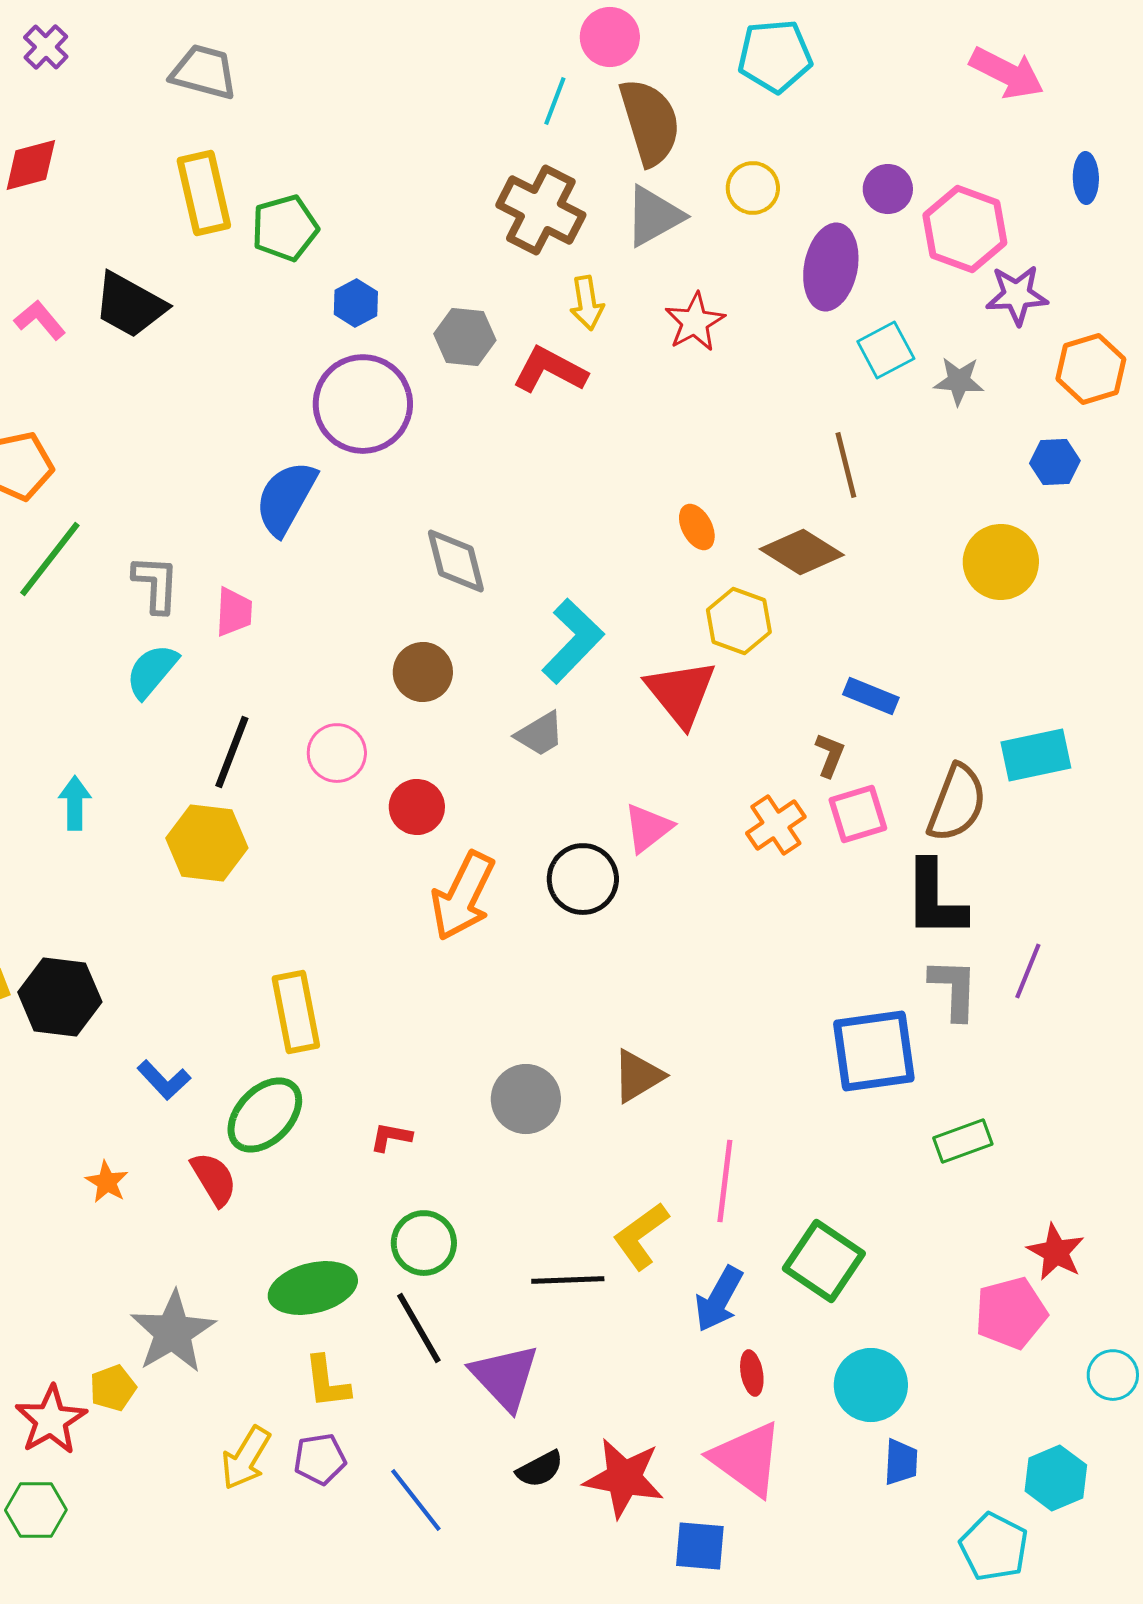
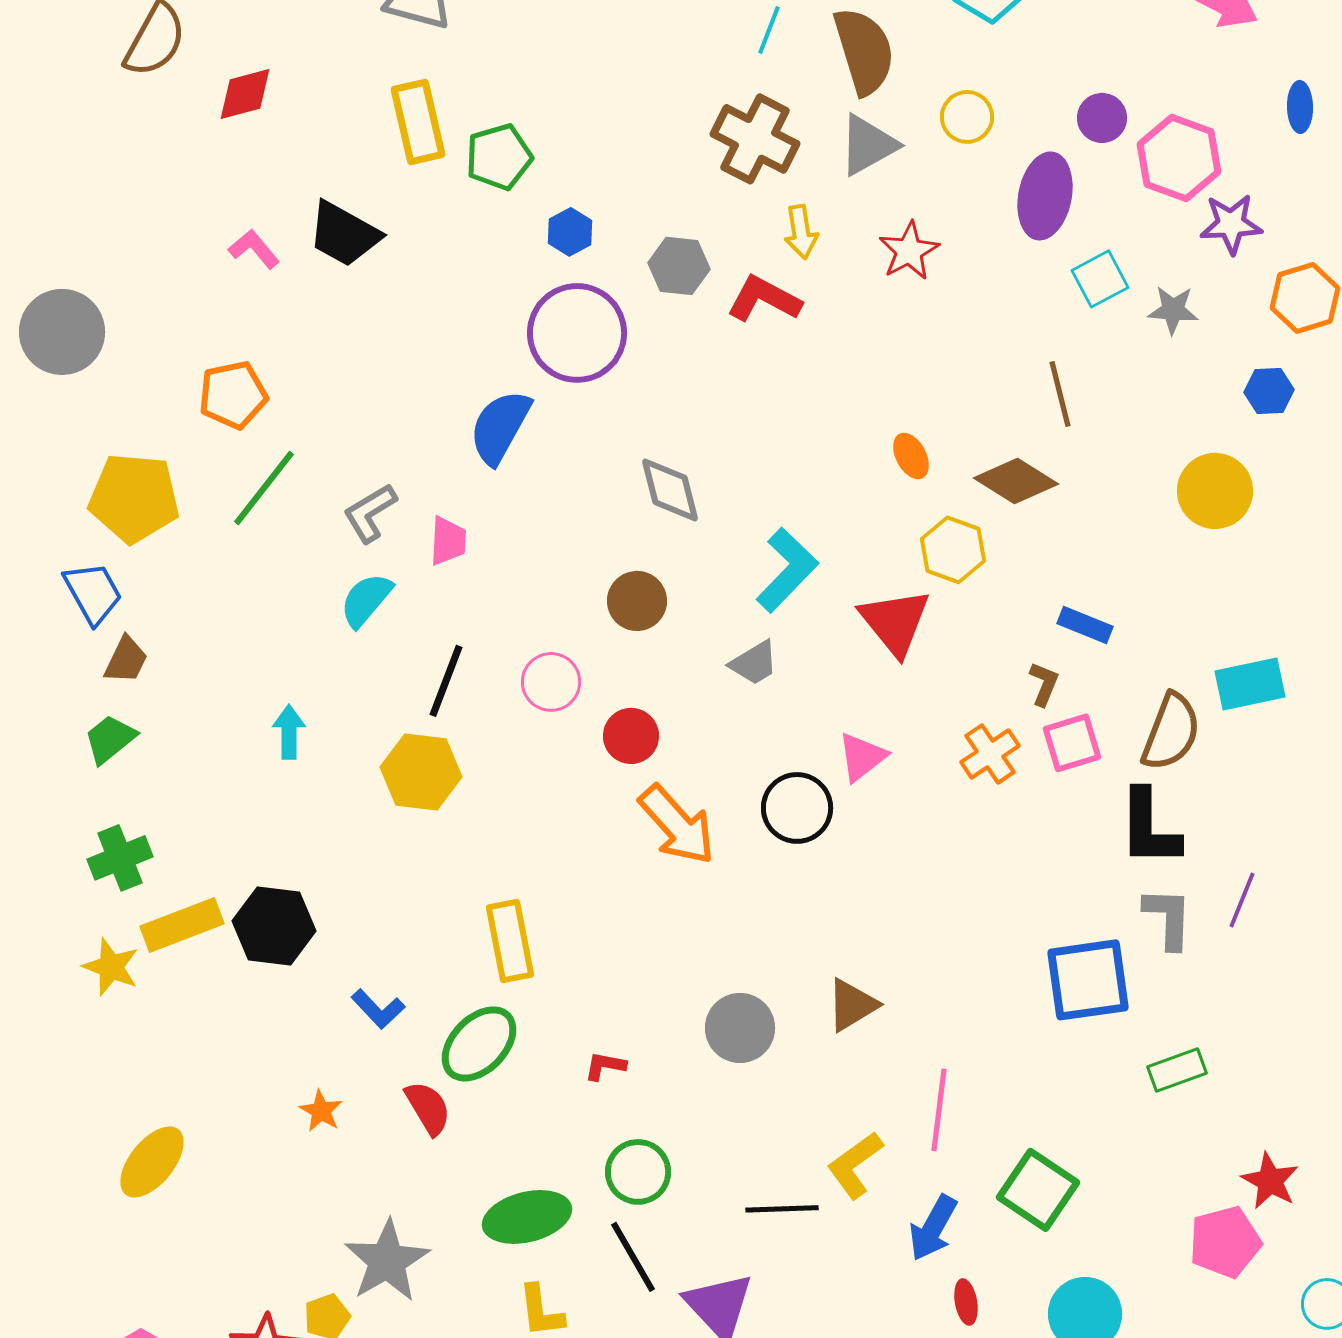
gray L-shape: (156, 584) -> (370, 513), turned -124
orange arrow: (463, 896) -> (677, 825), turned -68

